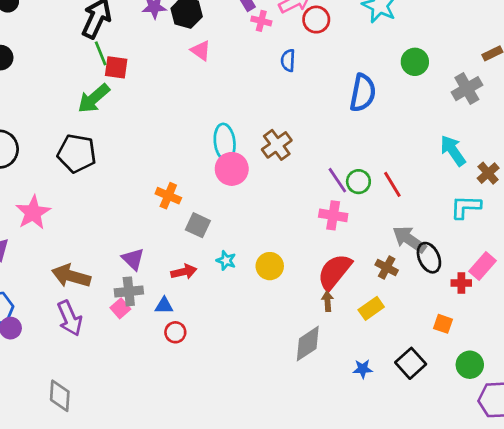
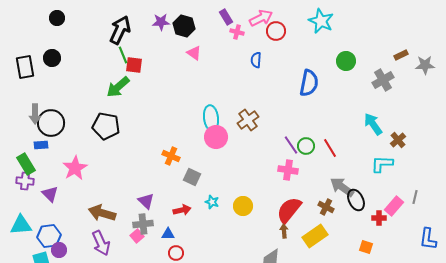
yellow rectangle: (371, 308) -> (315, 236), size x1.4

